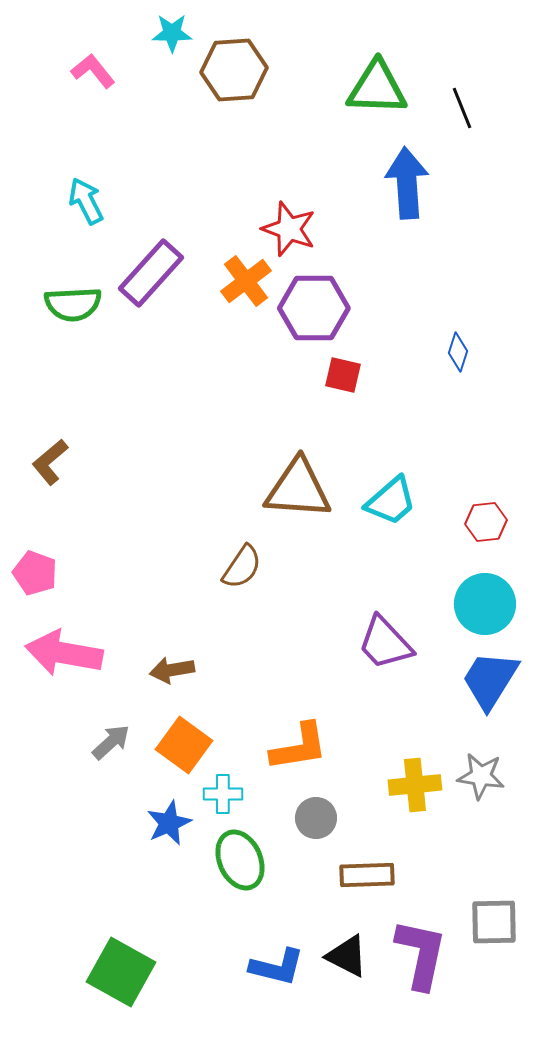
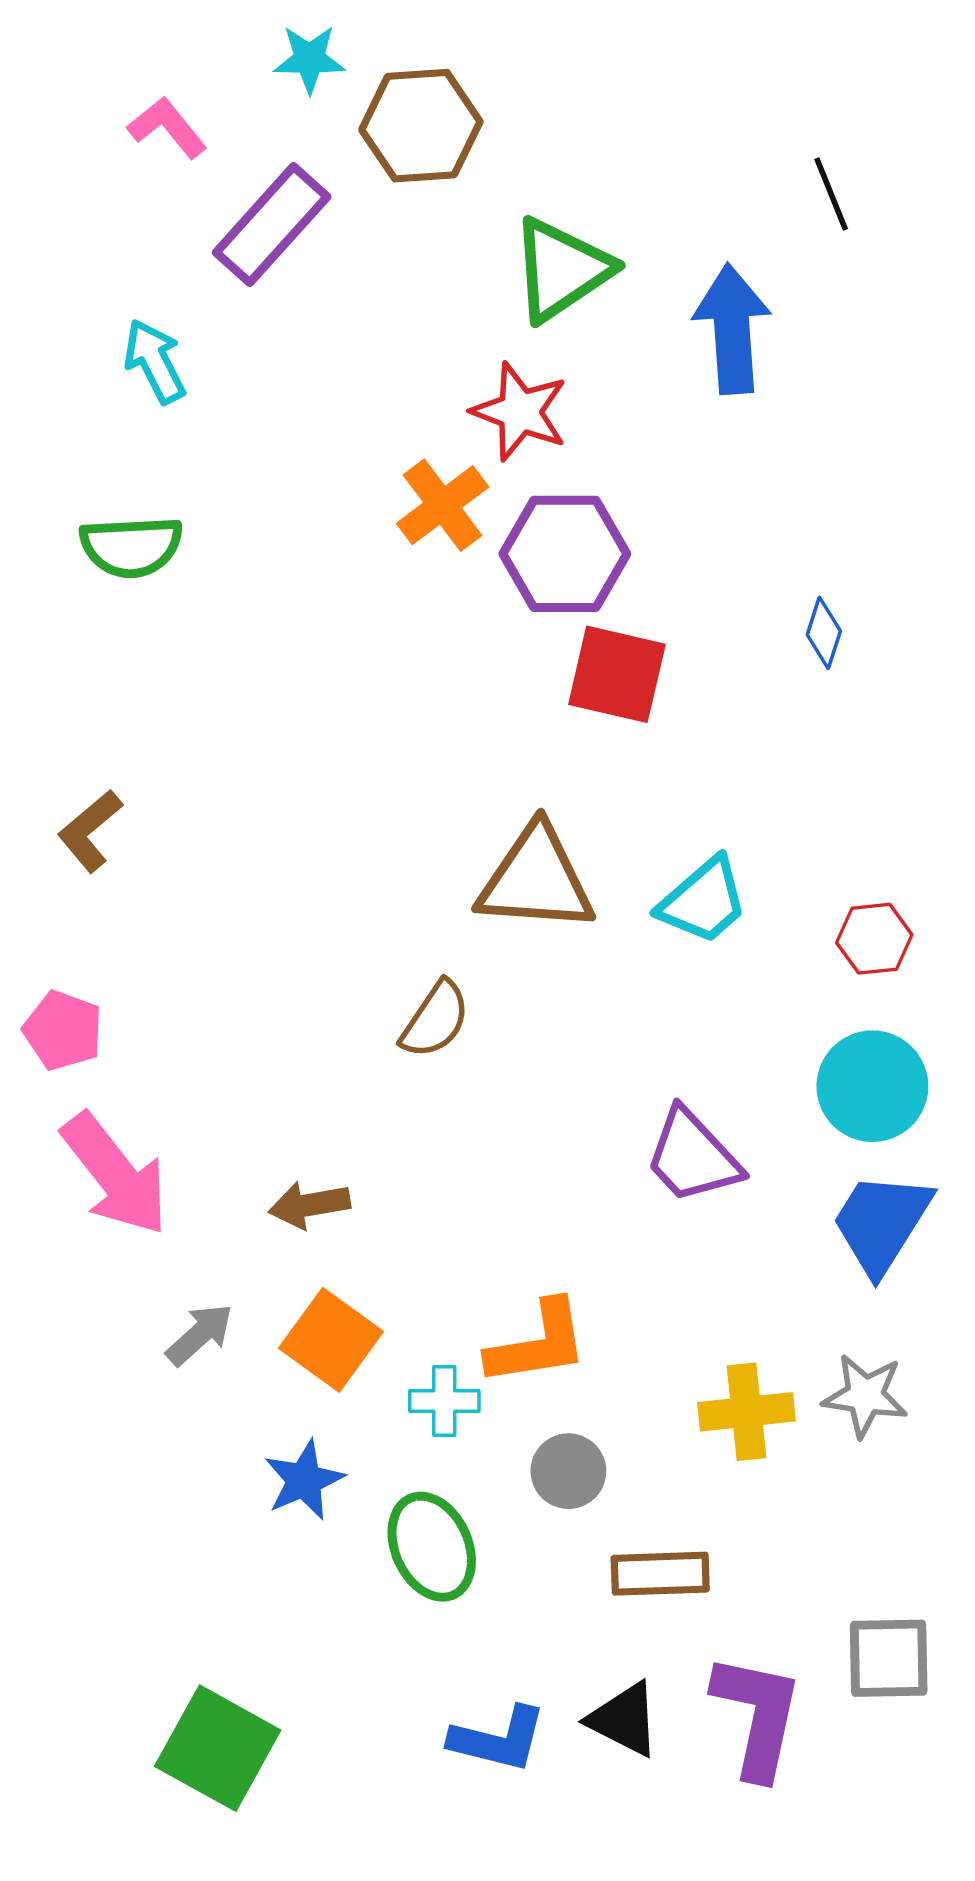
green triangle: (377, 88) -> (561, 270), moved, turned -36
purple rectangle: (151, 273) -> (272, 225), moved
red square: (343, 375) -> (617, 674), size x1.5
pink arrow: (64, 653) -> (115, 1174), turned -138
cyan cross: (223, 794) -> (444, 1401), moved

